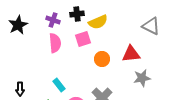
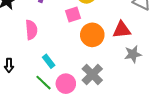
pink semicircle: (55, 43) -> (31, 30), moved
orange circle: (102, 59) -> (92, 35), size x1.5

